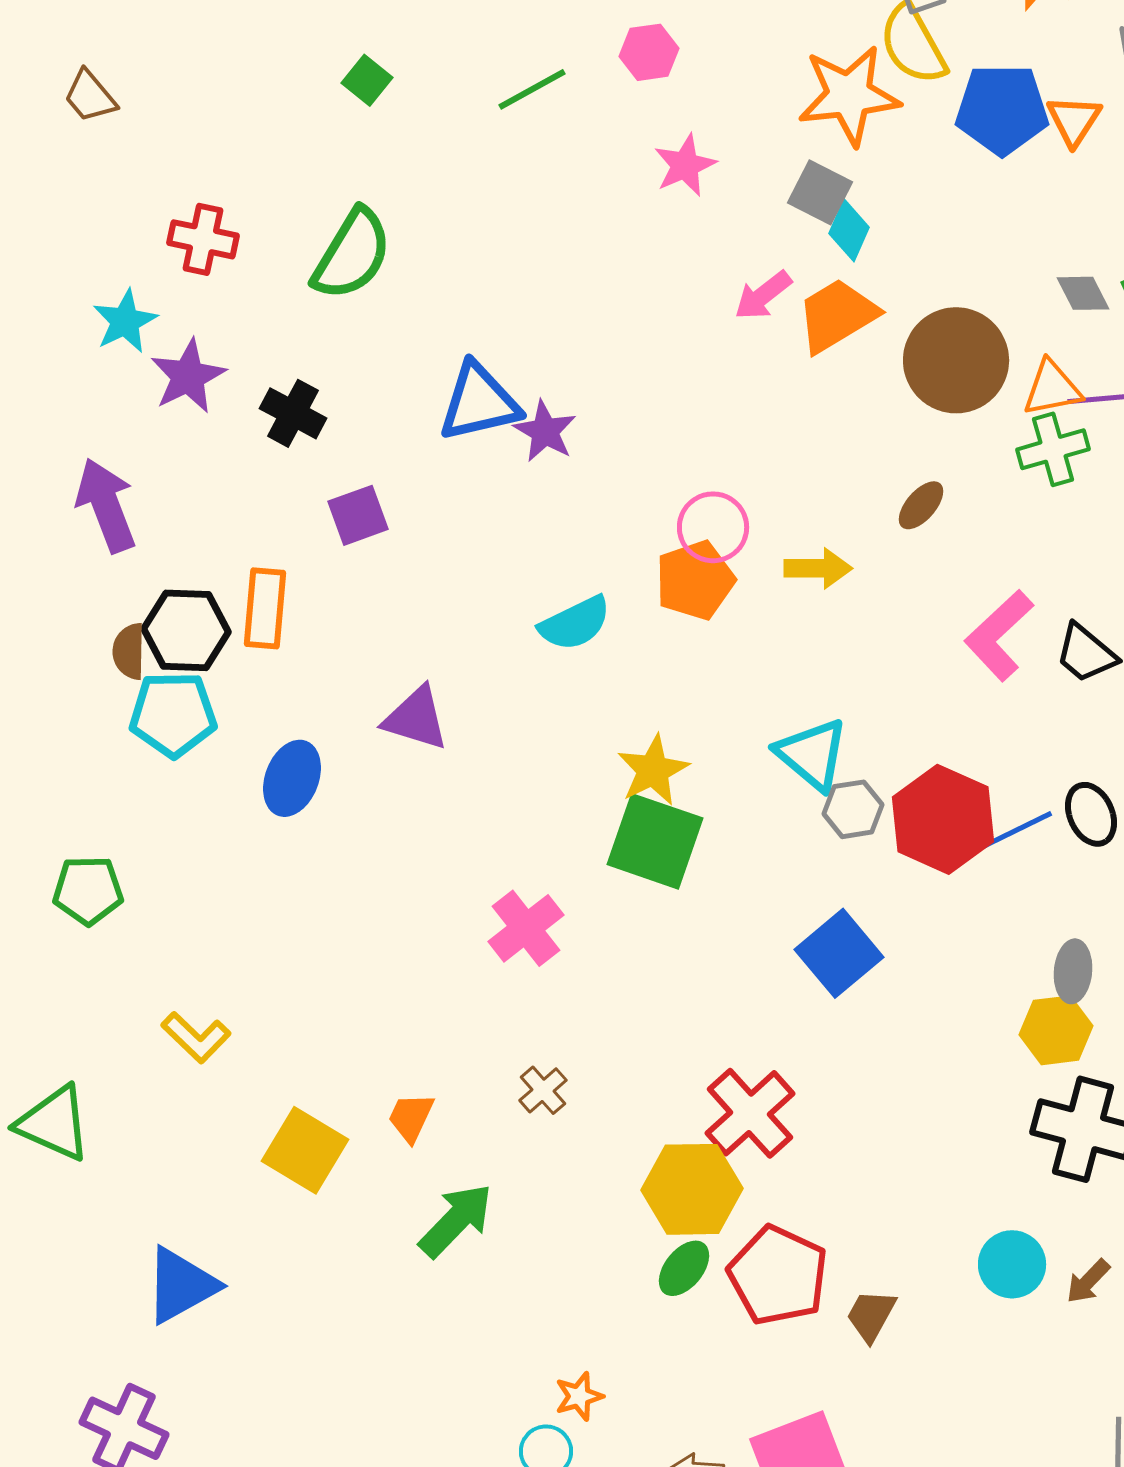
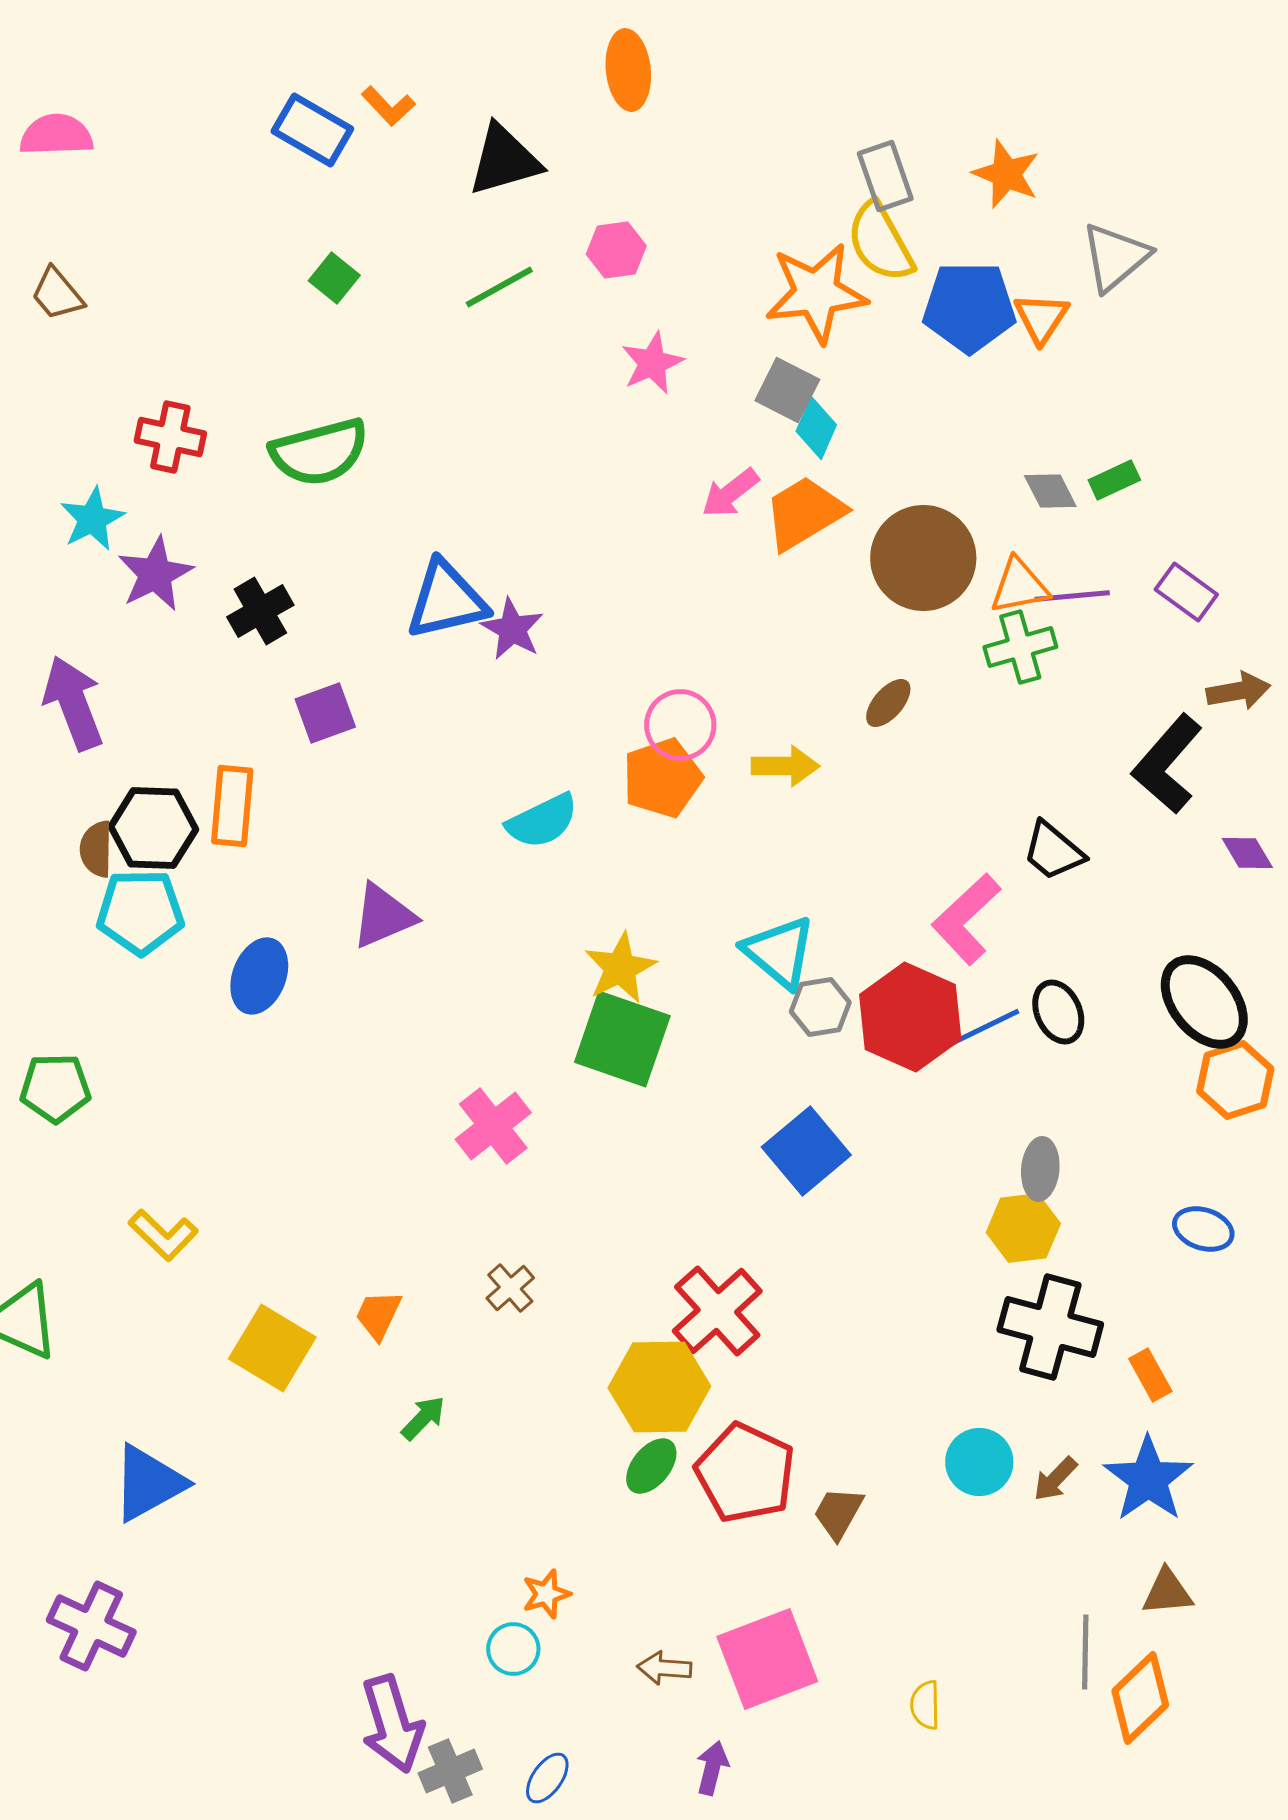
green semicircle: (352, 254) -> (319, 452), turned 44
black cross: (293, 413) -> (260, 611), turned 32
pink L-shape: (999, 635) -> (966, 919), moved
purple triangle: (416, 718) -> (383, 916), turned -40
green arrow: (456, 1220) -> (423, 1418), size x0.6

